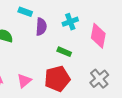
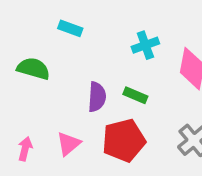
purple semicircle: (41, 27) -> (97, 97), moved

